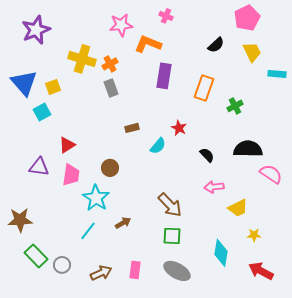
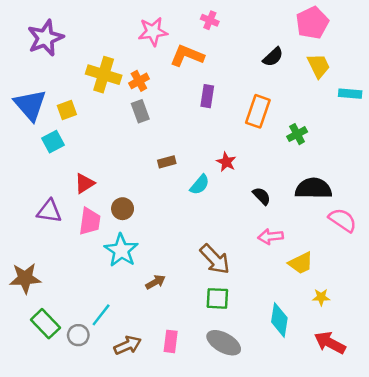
purple rectangle: (164, 76) -> (207, 96), size x0.7
brown circle: (110, 168) -> (123, 209), moved
cyan line: (88, 231) -> (101, 315), moved

